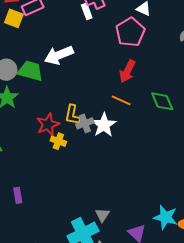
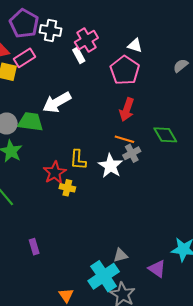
gray cross: (85, 123) -> (132, 153), moved
gray triangle: (102, 215) -> (121, 255), turned 49

